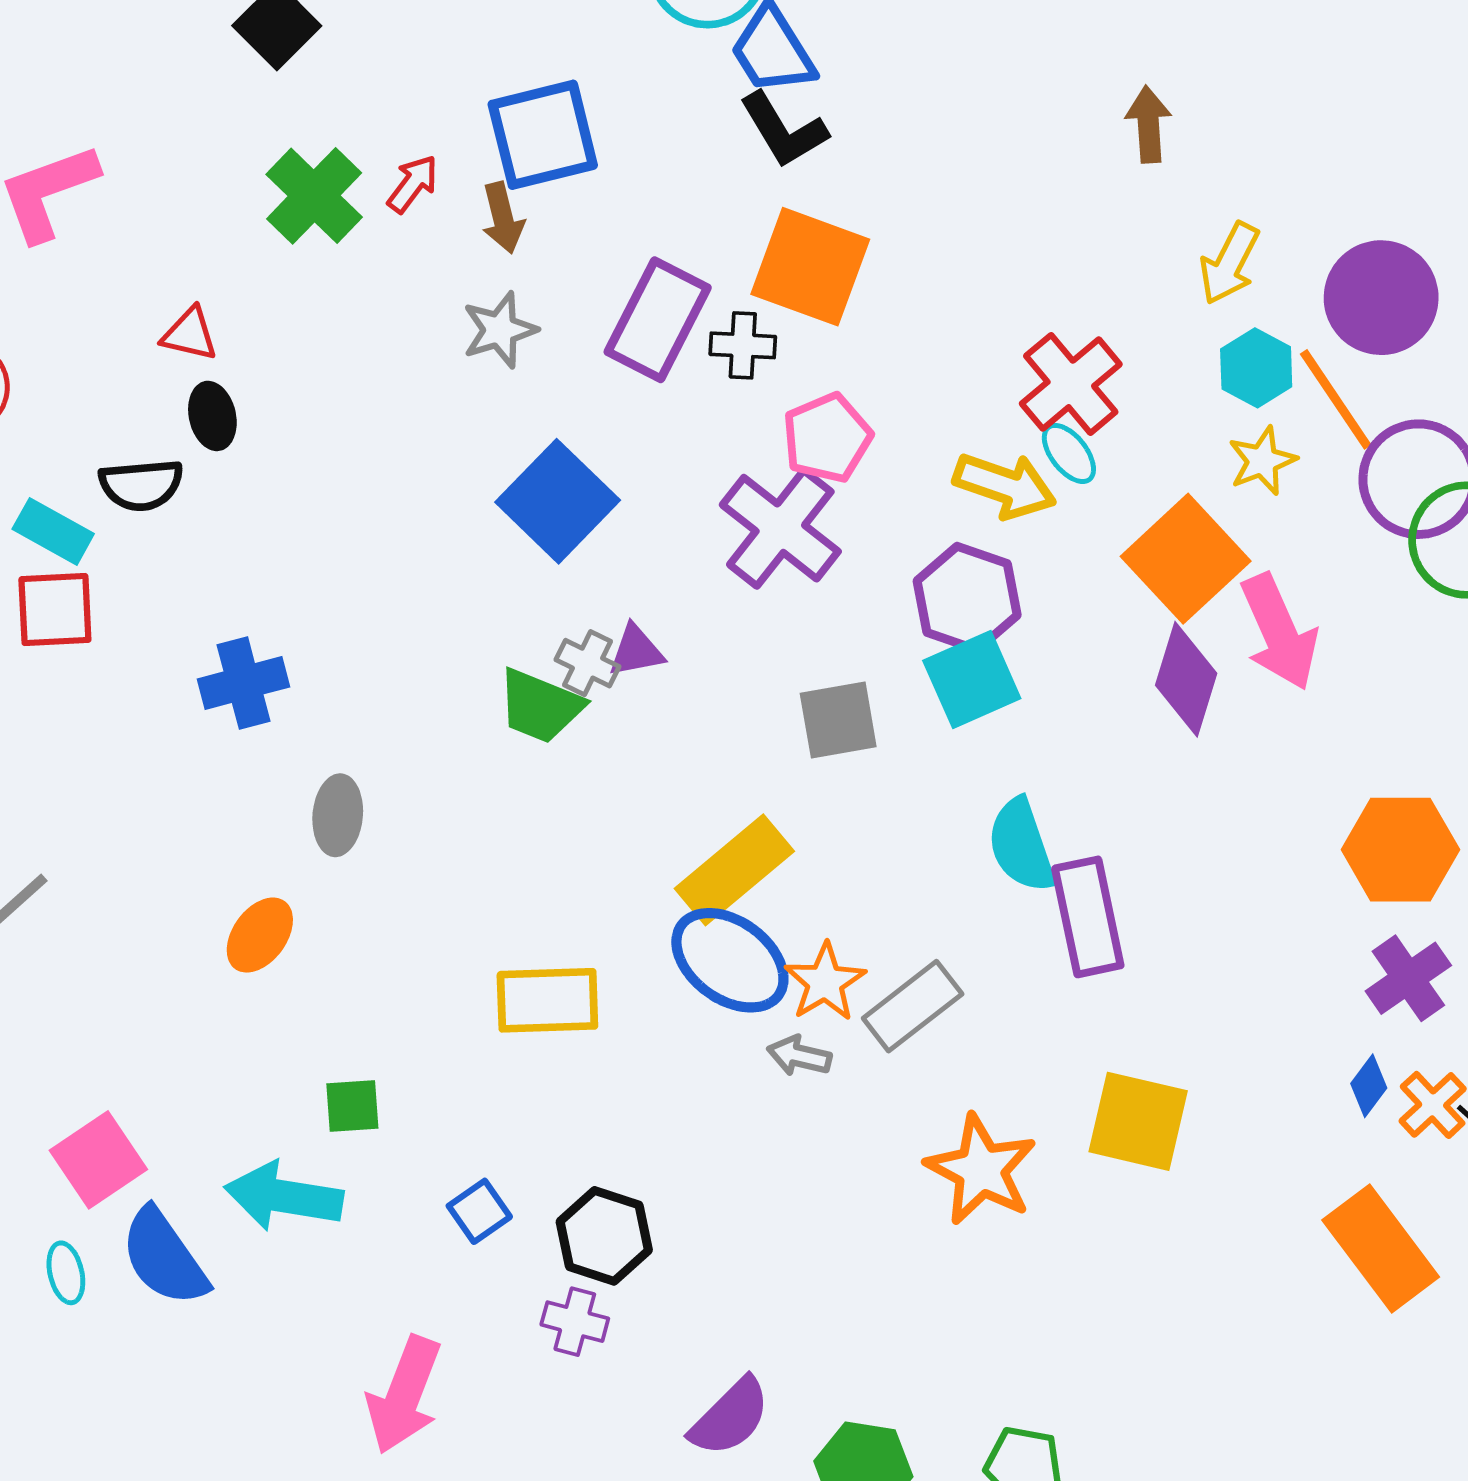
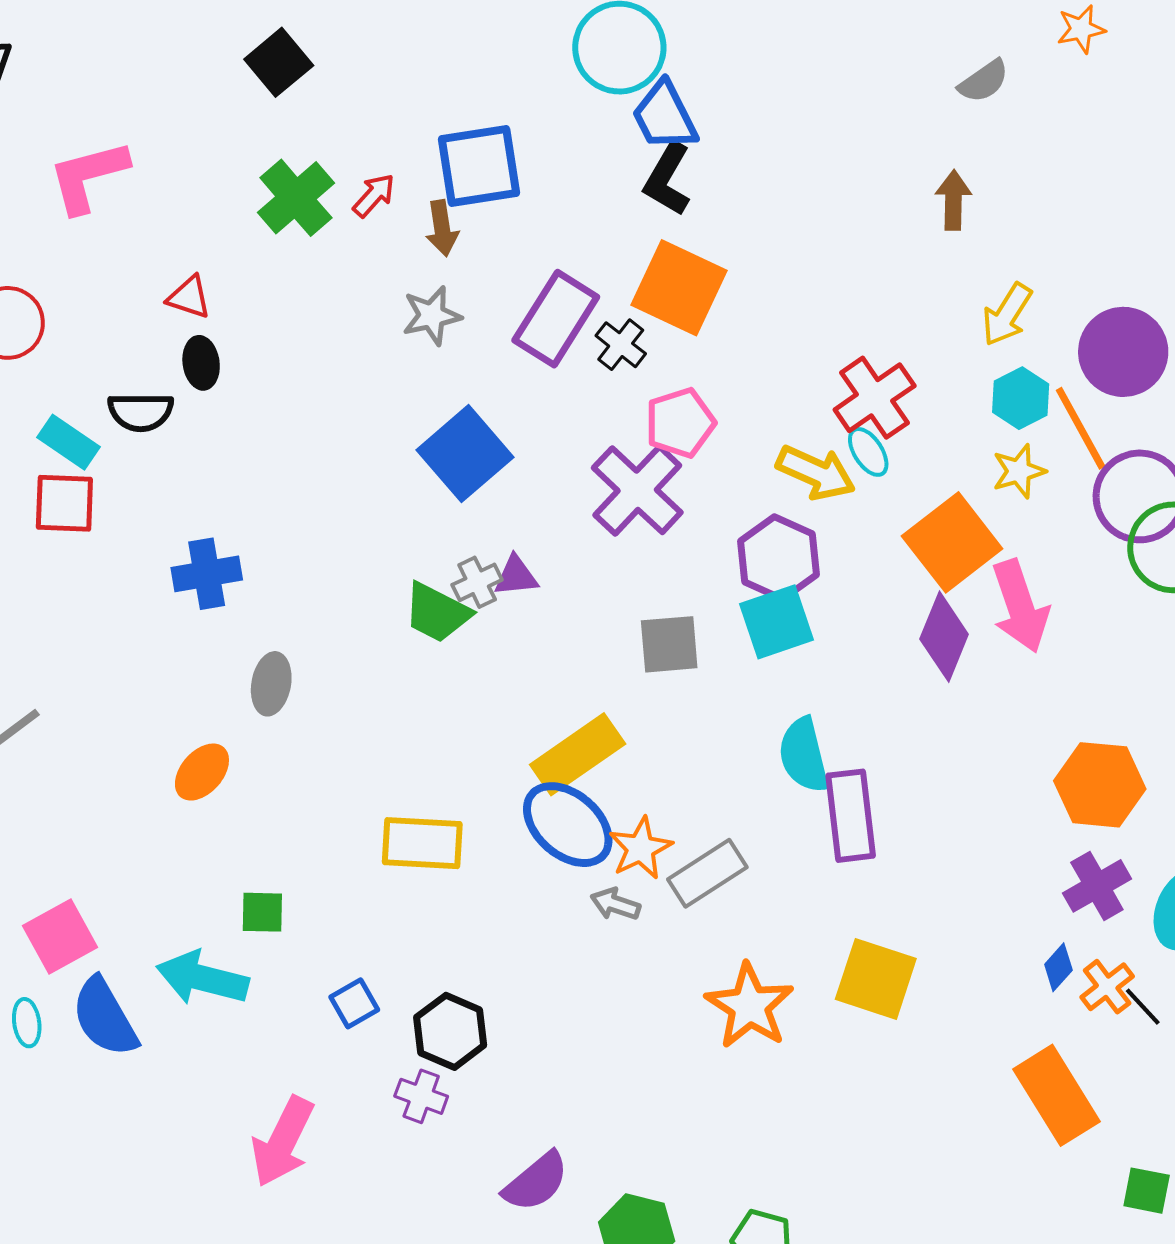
black L-shape: (783, 130) -> (668, 179), turned 56
black cross: (743, 345) -> (621, 345), turned 30
gray cross: (587, 663) -> (477, 582), turned 33

